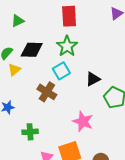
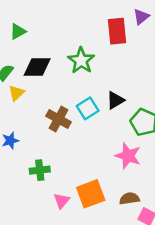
red rectangle: (69, 16) -> (117, 31), moved
cyan square: (61, 71) -> (88, 108), moved
pink star: (83, 121) -> (128, 156), moved

